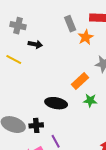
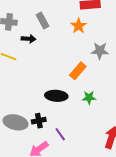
gray rectangle: (70, 24) -> (42, 20), moved
green star: (90, 100) -> (89, 97), moved

